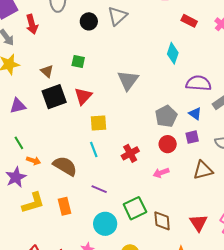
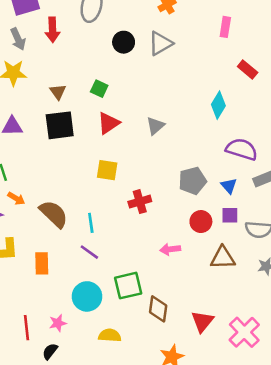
gray triangle: (128, 80) -> (155, 126), size x0.7
red triangle: (83, 96) -> (109, 123), moved
purple square: (192, 137) -> (230, 215), moved
red circle: (168, 144) -> (201, 222), moved
cyan line: (94, 149) -> (91, 223), moved
red cross: (130, 153) -> (140, 202), moved

